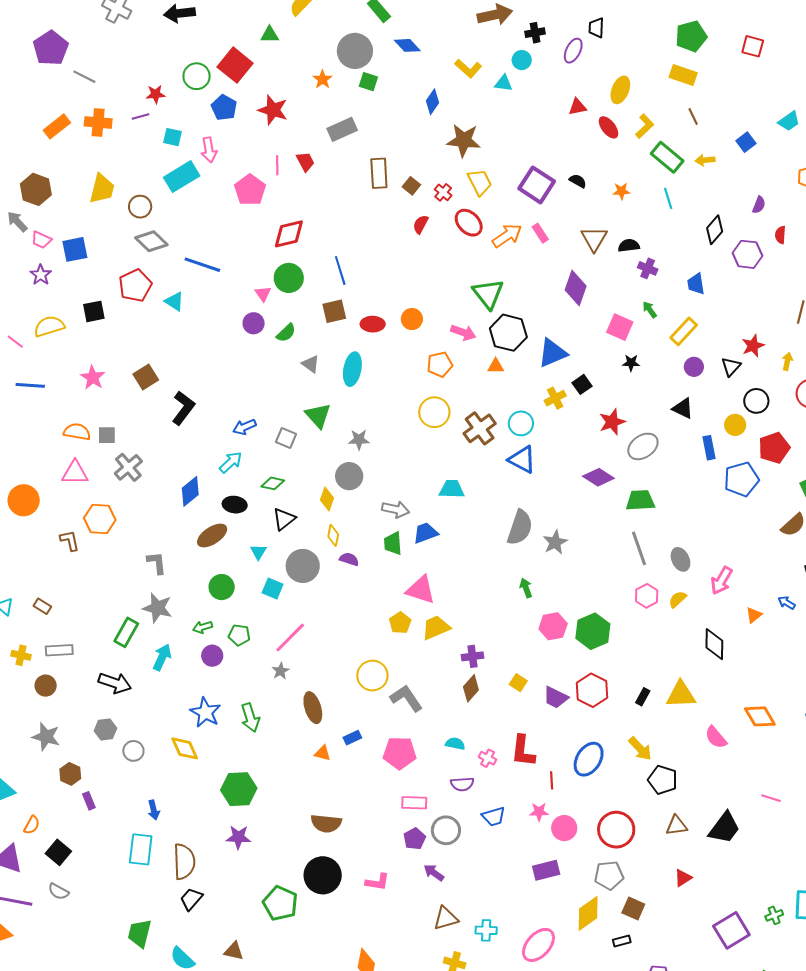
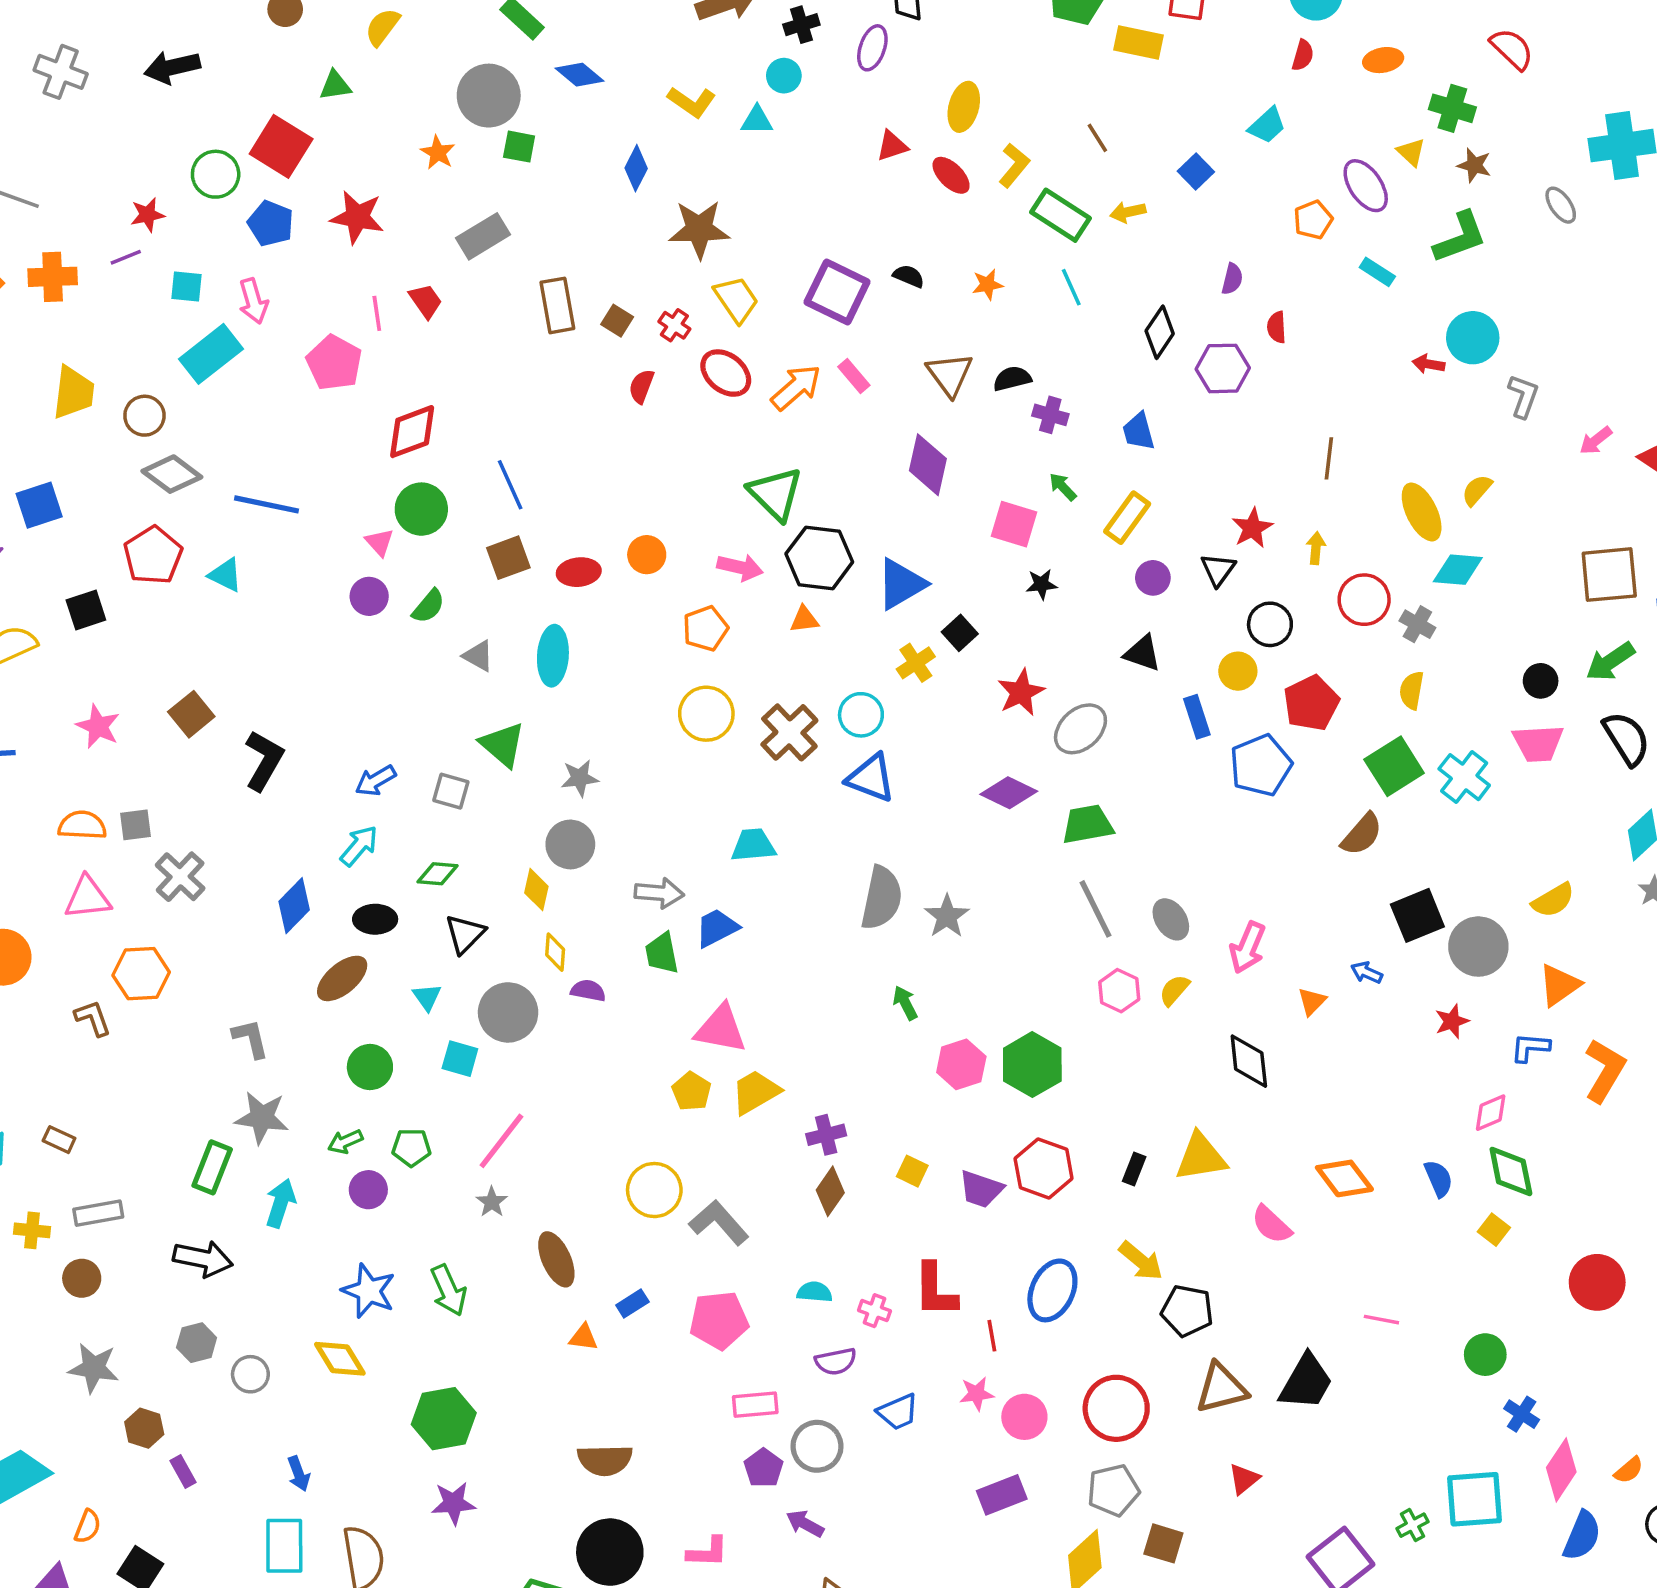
yellow rectangle: (683, 75) -> (1138, 43), moved
brown triangle: (676, 826) -> (1221, 1388), size x1.4

